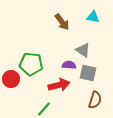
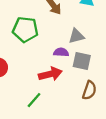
gray triangle: (83, 50) -> (76, 36), turned -49
green pentagon: (31, 64) -> (25, 29), moved

